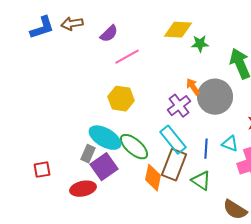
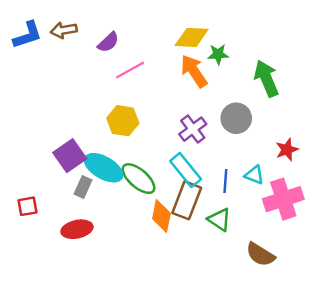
orange arrow: (193, 87) -> (194, 71), moved, size x1.6
gray circle: (215, 97) -> (236, 118), size x0.7
purple square: (104, 167) -> (70, 156), moved

